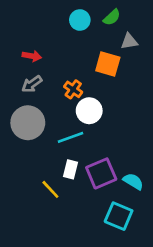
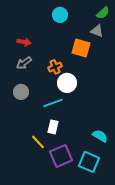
green semicircle: (112, 17) -> (103, 13), moved
gray triangle: (129, 41) -> (97, 31), turned 32
orange cross: (73, 89) -> (55, 67), turned 32
gray circle: (28, 123) -> (21, 92), size x0.6
purple square: (101, 173) -> (61, 156), moved

